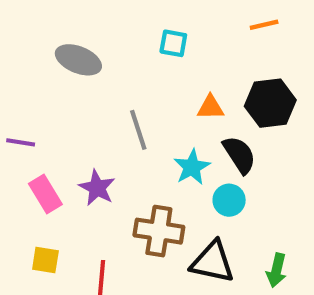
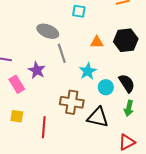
gray ellipse: (78, 60) -> (48, 31), moved
black semicircle: (239, 155) -> (127, 83), moved
purple star: (97, 188) -> (37, 70), moved
green arrow: (276, 270) -> (129, 108), moved

